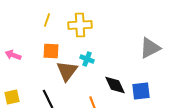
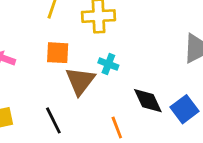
blue square: (141, 91) -> (185, 109), turned -30

